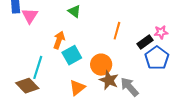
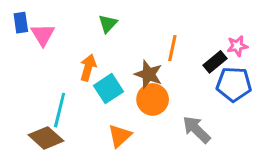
green triangle: (74, 11) -> (108, 24), turned 40
blue pentagon: (157, 58) -> (234, 84), turned -30
brown star: (109, 80) -> (148, 74), moved

